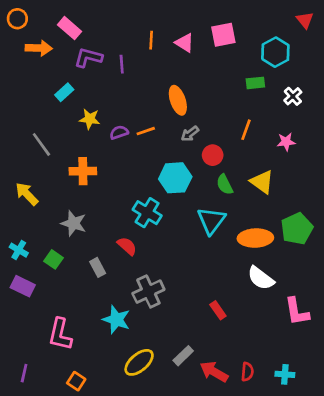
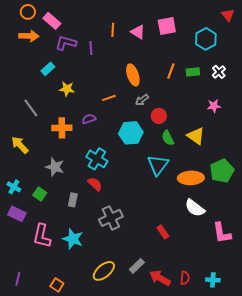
orange circle: (17, 19) -> (28, 12), moved
green rectangle: (255, 83) -> (193, 72), moved
orange line: (246, 130) -> (171, 71), moved
purple semicircle: (119, 132) -> (89, 119), moved
cyan cross: (147, 213) -> (97, 159), moved
gray rectangle: (98, 267) -> (73, 200), turned 40
cyan star: (116, 320) -> (73, 239), moved
pink L-shape: (60, 334) -> (42, 236), moved

